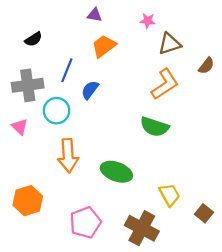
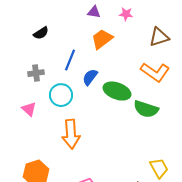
pink star: (148, 21) -> (126, 14), moved
orange L-shape: (165, 84) -> (155, 72), turned 68
gray cross: (28, 85) -> (36, 73), size x0.6
green ellipse: (116, 172) -> (117, 91), moved

